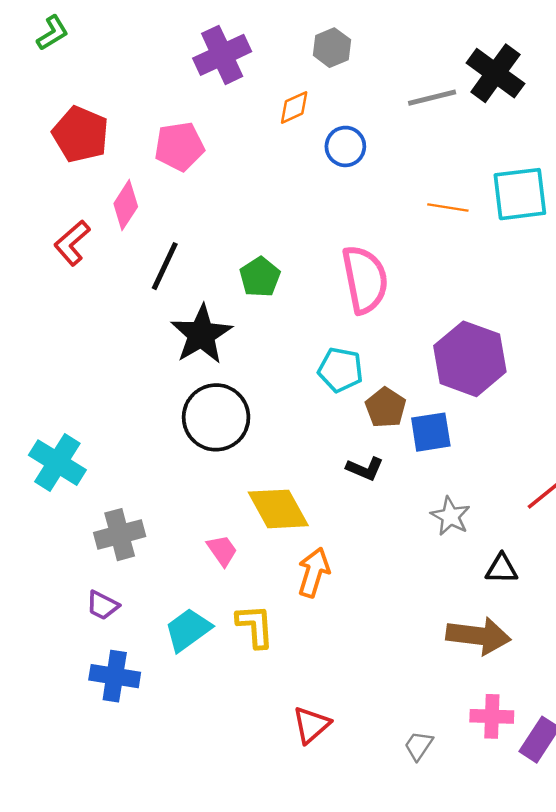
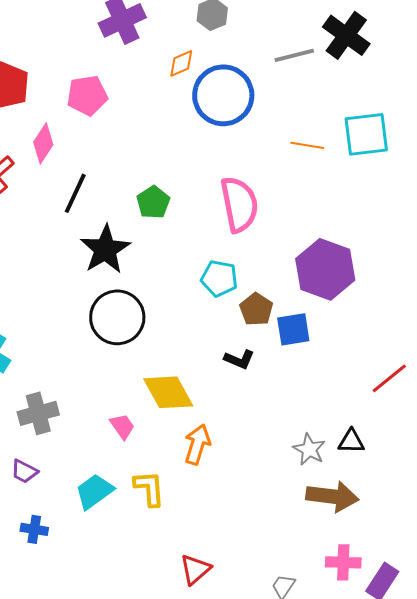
blue circle: (345, 146) -> (223, 95), size x1.8
gray star: (450, 516) -> (309, 449), moved
blue cross: (115, 676) -> (34, 529), size x0.7

